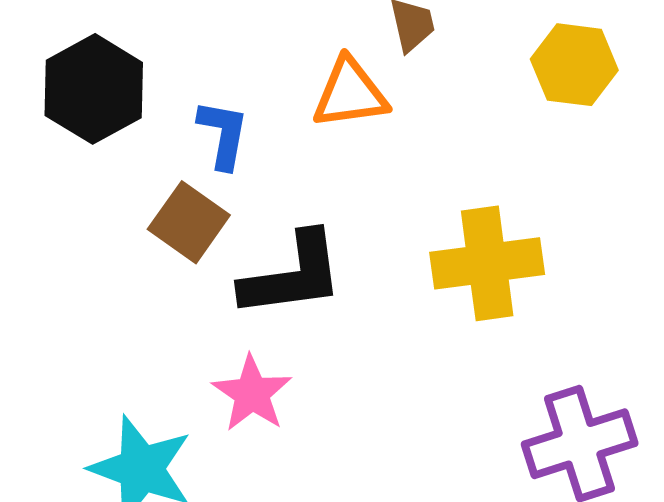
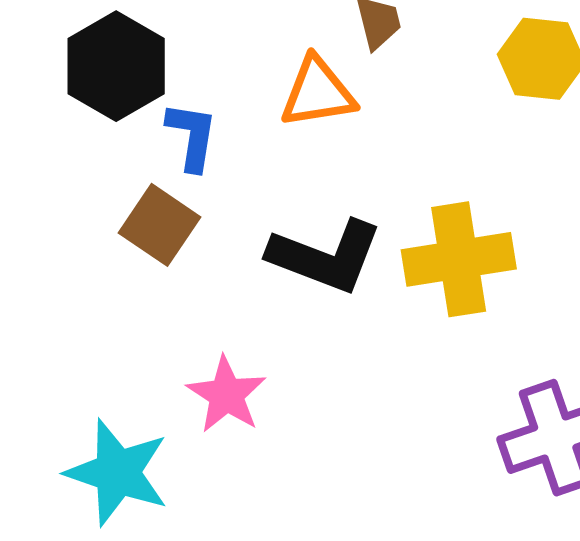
black hexagon: (94, 89) -> (116, 66), moved
black L-shape: (292, 275) -> (325, 256), moved, turned 30

